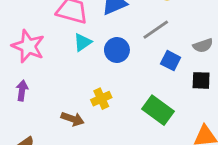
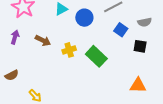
green rectangle: (158, 110) -> (96, 56), moved
brown arrow: (73, 119) -> (43, 41), moved

